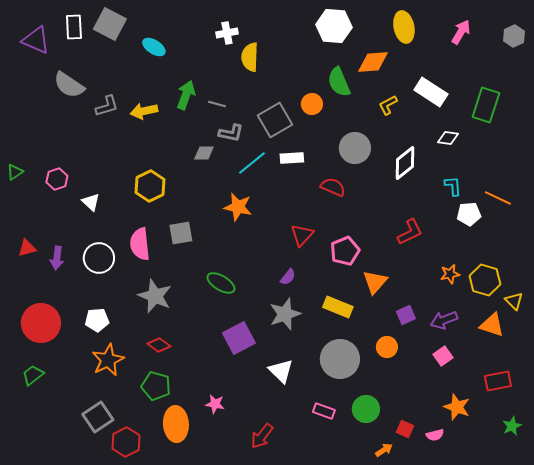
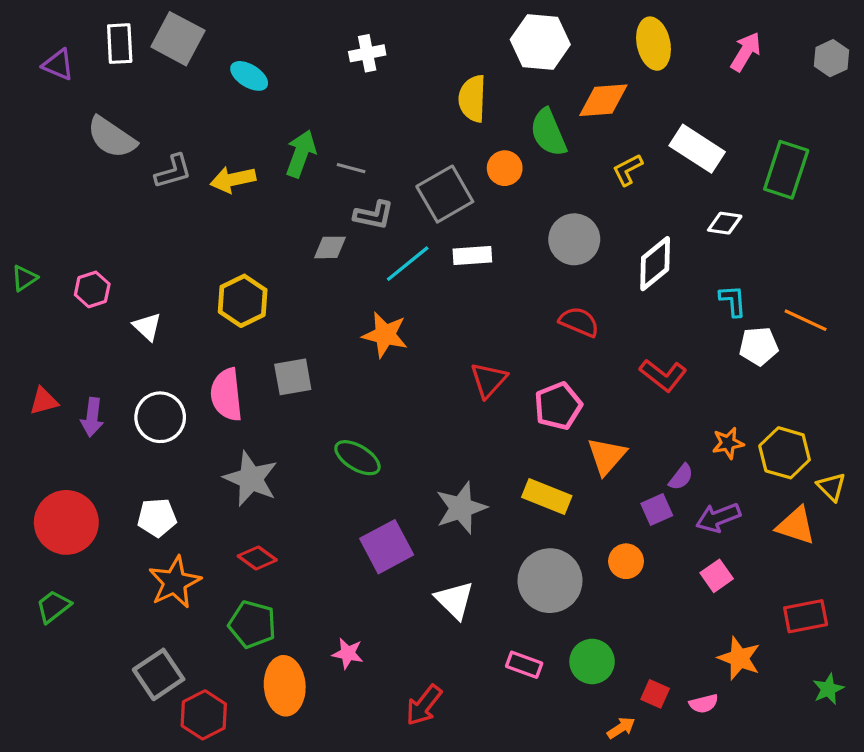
purple triangle: (36, 40) -> (58, 65), size x0.7
yellow semicircle: (250, 57) -> (472, 99), moved
red semicircle: (333, 187) -> (579, 322), moved
red L-shape: (410, 232) -> (663, 375), turned 64
purple semicircle: (288, 277) -> (681, 477), moved

